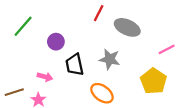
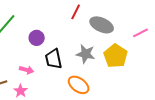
pink line: (167, 49) -> (141, 33), moved
yellow pentagon: (154, 81) -> (116, 56), moved

